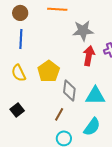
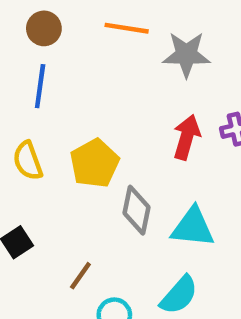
gray star: (83, 31) -> (186, 55), moved
brown line: (59, 114) -> (80, 276), moved

